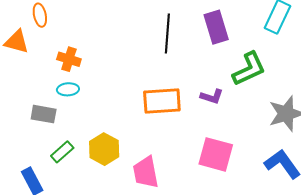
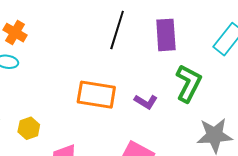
green L-shape: (249, 69) -> (189, 83), turned -51
yellow hexagon: (104, 149) -> (29, 128), size x0.7

